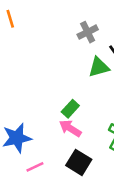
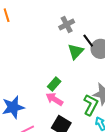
green triangle: (99, 67) -> (76, 52), turned -30

